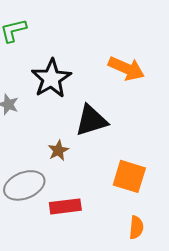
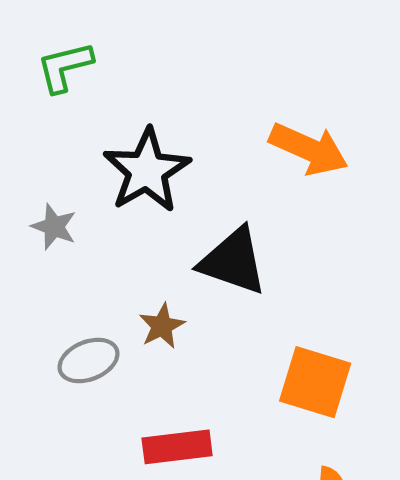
black triangle: (91, 120) -> (233, 261), turned 36
gray ellipse: (24, 185) -> (89, 360), moved, size x0.7

